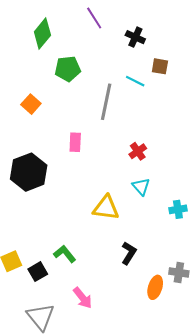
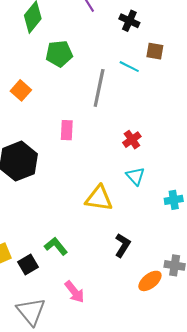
orange ellipse: (155, 287) -> (150, 281), turned 35

